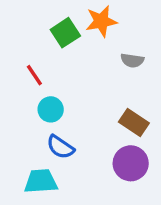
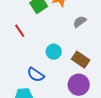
gray semicircle: (132, 60) -> (80, 22), turned 136
cyan circle: (51, 109) -> (54, 52), moved

